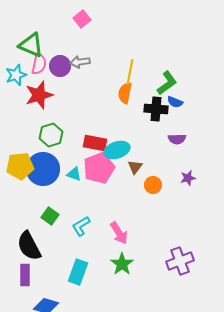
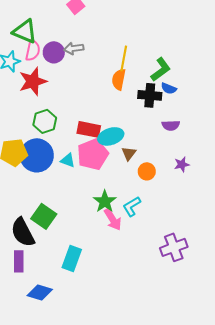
green square: (50, 216) -> (44, 216), moved, size x1.4
cyan L-shape: (81, 226) -> (132, 206), moved
green star: (122, 264) -> (105, 201), moved

